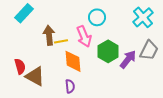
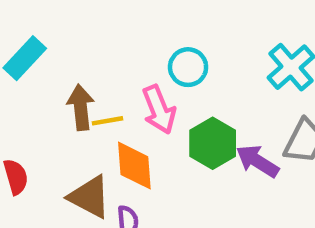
purple arrow: (128, 59) -> (257, 161), turned -96
brown triangle: (35, 76) -> (90, 197), moved

